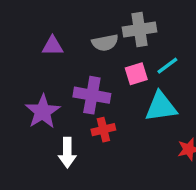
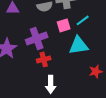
purple cross: (92, 95) -> (37, 38), turned -30
white arrow: (67, 153) -> (51, 84), moved

